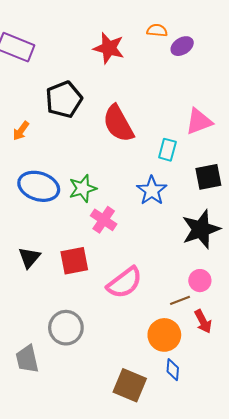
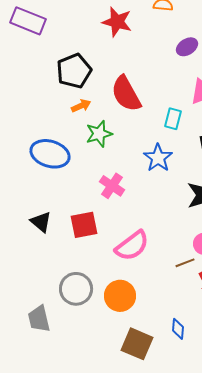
purple ellipse: (182, 46) -> (187, 47), moved
orange arrow: (21, 131) -> (81, 106), moved, turned -150
green star: (83, 188) -> (99, 134), moved
black triangle: (29, 258) -> (41, 222), turned -30
orange circle: (164, 335) -> (120, 296), moved

